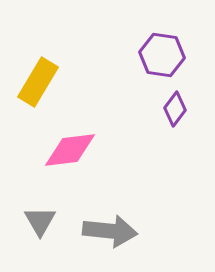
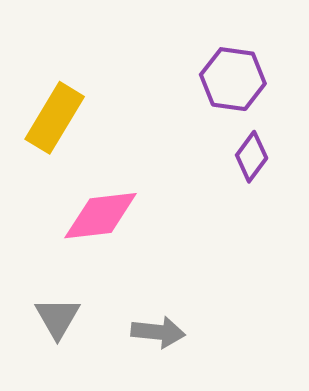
gray arrow: (110, 231) -> (158, 332), size x0.7

